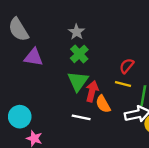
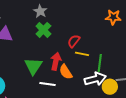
red semicircle: (127, 66) -> (74, 41), moved
green triangle: (78, 81) -> (33, 66), moved

